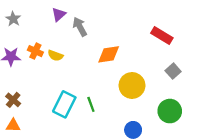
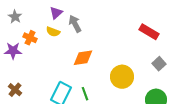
orange cross: (35, 51) -> (30, 38), moved
orange diamond: (109, 54) -> (83, 58), moved
yellow semicircle: (55, 56) -> (53, 32), moved

